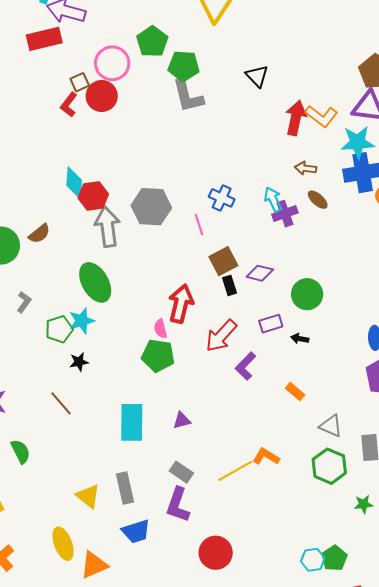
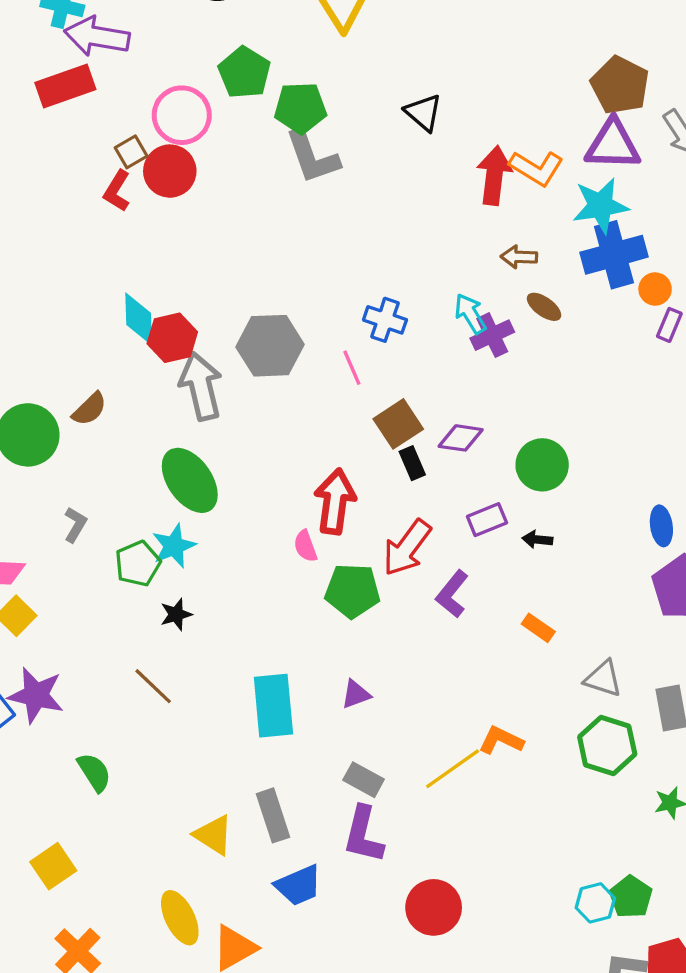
green pentagon: (158, 356) -> (352, 591), moved

